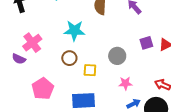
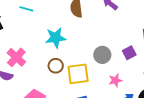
purple square: (146, 43) -> (129, 53), moved
yellow square: (90, 70) -> (78, 74), size x1.6

